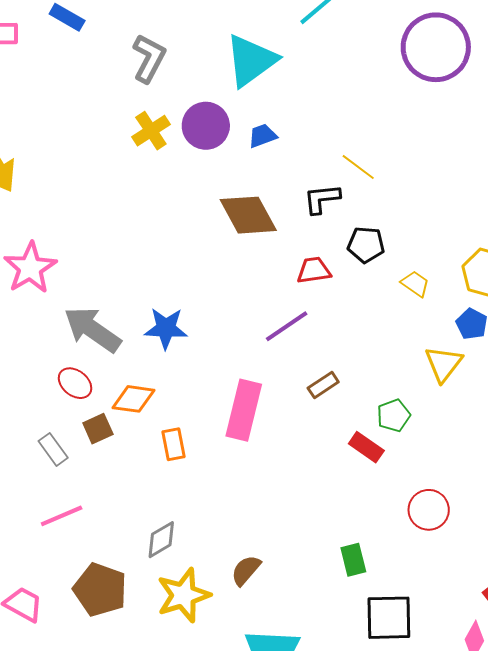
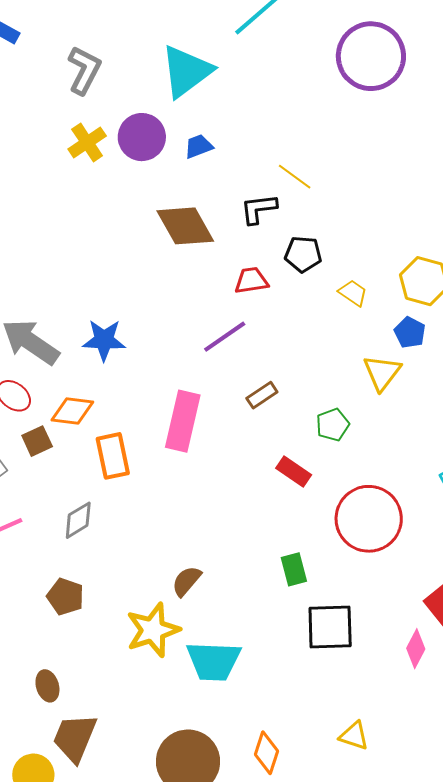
orange rectangle: (173, 444) -> (113, 456), size x1.4
red rectangle: (366, 447) -> (294, 472), moved
red circle: (429, 510) -> (369, 519), size x1.6
gray diamond: (161, 540) -> (78, 520), moved
brown pentagon: (100, 590) -> (65, 597), moved, size x0.7
yellow star: (183, 595) -> (153, 630), moved

